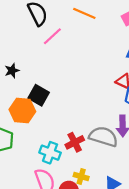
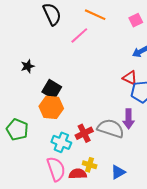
pink line: (52, 36) -> (79, 35), moved
orange hexagon: (22, 111) -> (51, 107), moved

